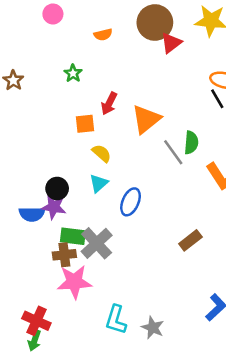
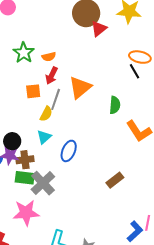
orange semicircle: (103, 35) -> (49, 57), moved
green star: (73, 73) -> (24, 53), size x1.5
gray line: (173, 152) -> (56, 99), moved, turned 55
yellow semicircle: (102, 153) -> (46, 114), turned 77
brown cross: (64, 255) -> (25, 160), moved

